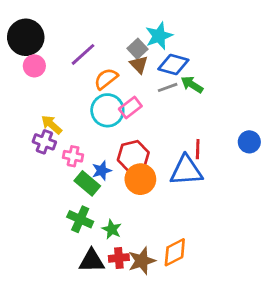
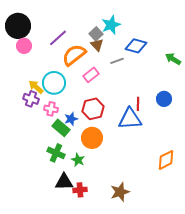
blue diamond: (173, 64) -> (136, 46), moved
orange semicircle: (106, 79) -> (74, 55), size x1.4
green arrow: (192, 85) -> (173, 59), moved
cyan circle: (107, 110) -> (54, 83), moved
blue circle: (249, 142) -> (164, 99), moved
orange circle: (140, 179) -> (92, 138), moved
orange diamond: (175, 252) -> (166, 160), moved
red cross: (119, 258) -> (80, 190), moved
brown star: (142, 261) -> (120, 192), moved

